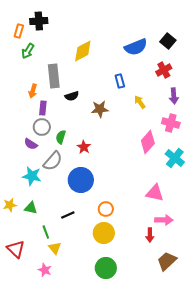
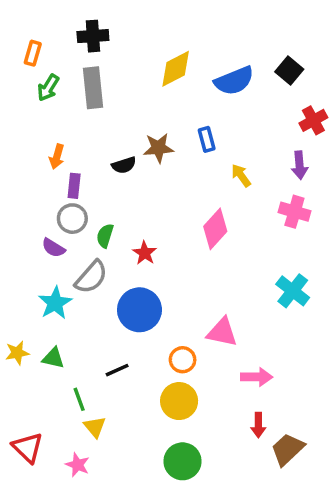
black cross: (39, 21) -> (93, 36), moved
yellow diamond: (83, 51) -> (176, 69), moved
red cross: (164, 70) -> (313, 120), moved
gray rectangle: (54, 76) -> (93, 88), moved
brown star: (100, 109) -> (158, 148), moved
pink diamond: (148, 142) -> (215, 229), moved
cyan cross: (175, 158) -> (293, 291), moved
cyan star: (32, 176) -> (55, 303), turned 30
pink triangle: (155, 193) -> (222, 332), moved
pink arrow: (164, 220) -> (257, 377), moved
red arrow: (150, 235) -> (258, 425), moved
red triangle: (16, 249) -> (28, 448), moved

